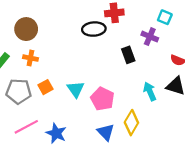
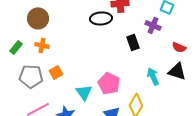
cyan triangle: (76, 89) -> (84, 92), moved

